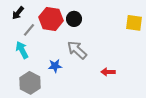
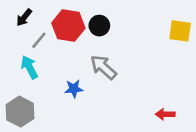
red arrow: (108, 72) -> (165, 114), moved
gray hexagon: (30, 83) -> (20, 112), moved

